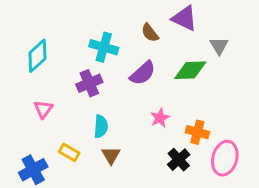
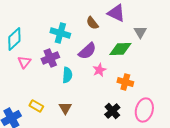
pink triangle: (43, 109) -> (24, 62), moved
pink star: (160, 118) -> (99, 70), moved
cyan semicircle: (101, 126) -> (67, 75), moved
orange cross: (197, 132) -> (125, 82), moved

